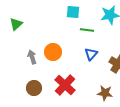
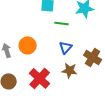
brown star: (105, 93) -> (70, 70), moved

